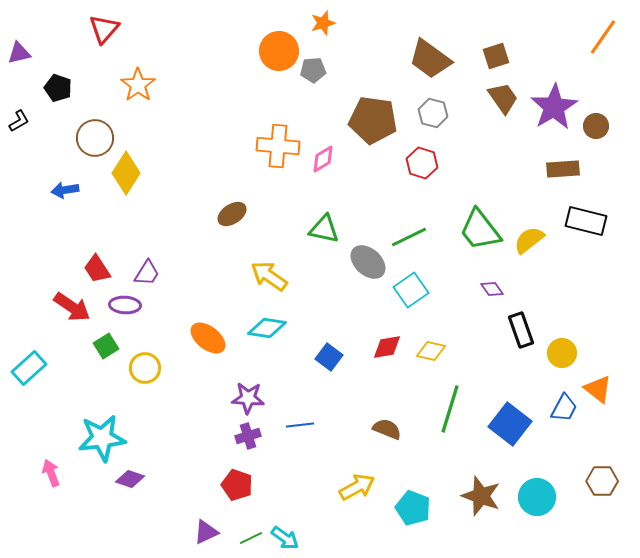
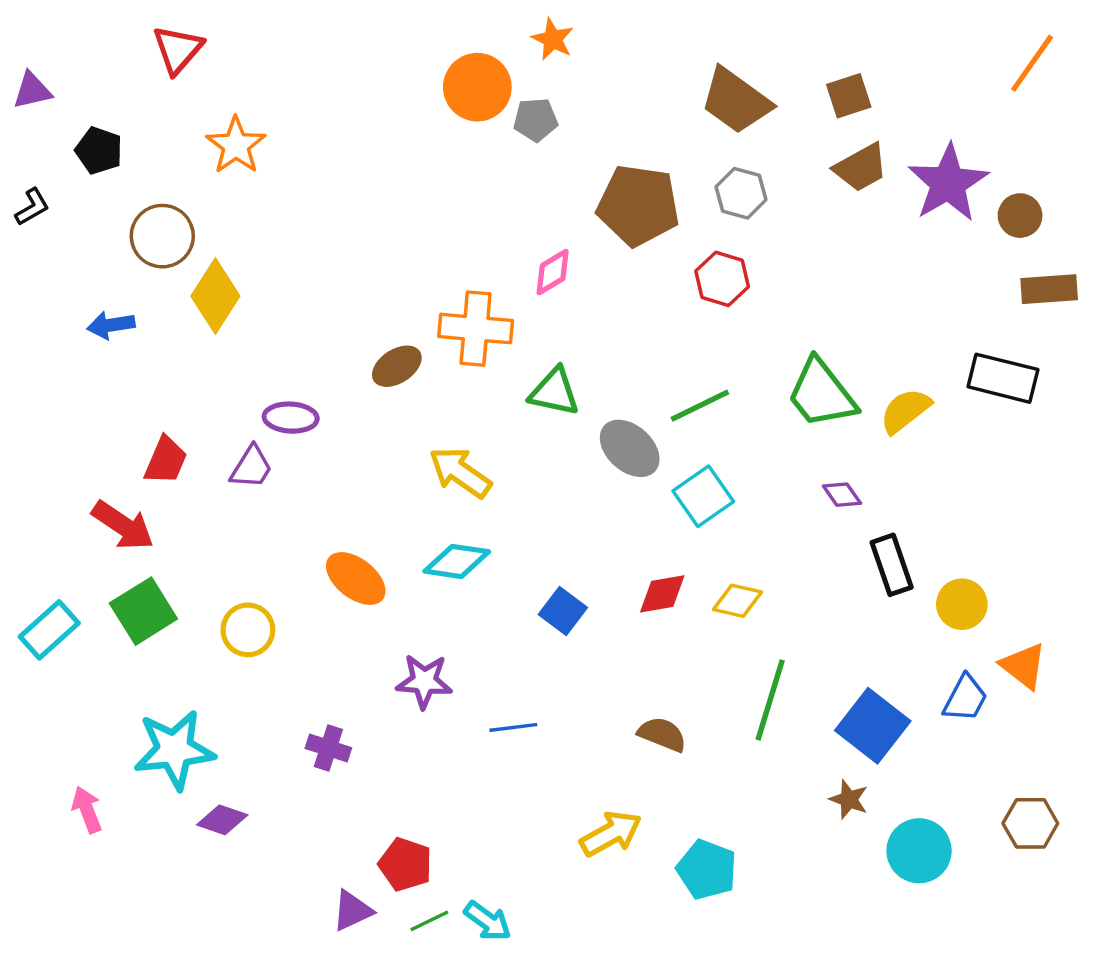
orange star: (323, 23) -> (553, 39), turned -30
brown trapezoid: (503, 98) -> (861, 168), turned 96
orange cross: (278, 146) -> (476, 329), moved
brown rectangle: (563, 169) -> (1049, 289), moved
red trapezoid: (97, 269) -> (166, 460), turned -124
purple ellipse: (125, 305) -> (291, 418), moved
green square: (106, 346) -> (143, 611), moved, size x1.5
purple cross: (248, 436) -> (328, 748), moved, turned 35
red pentagon: (237, 485) -> (405, 864), moved
brown star: (481, 496) -> (849, 799), moved, size x0.6

